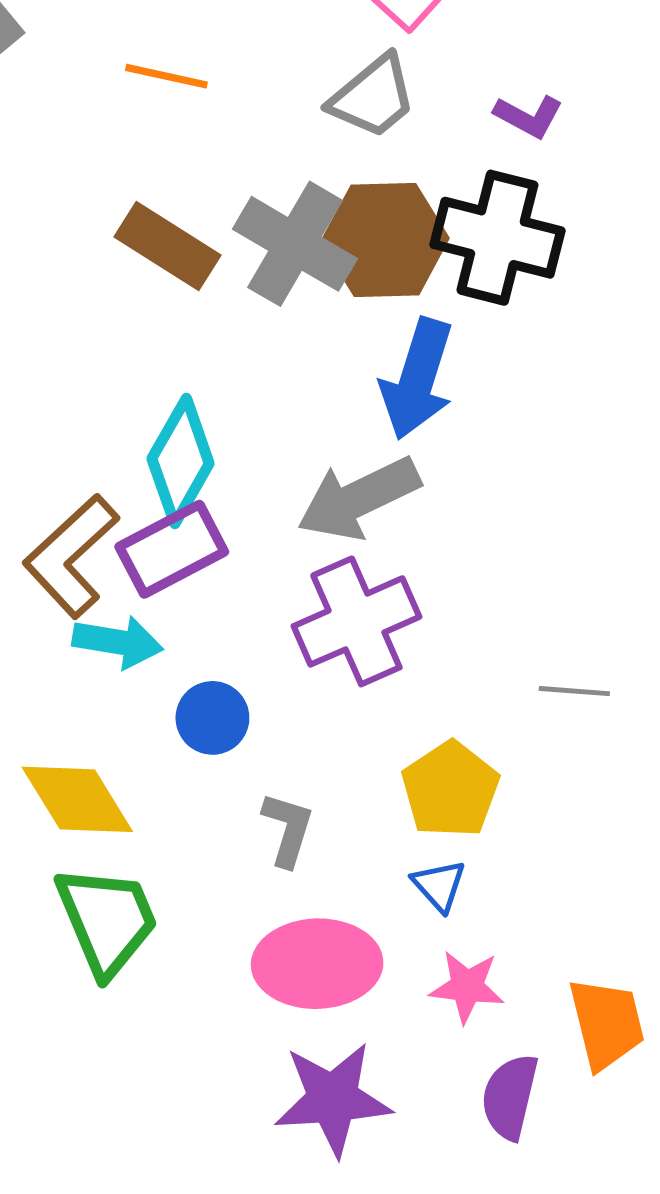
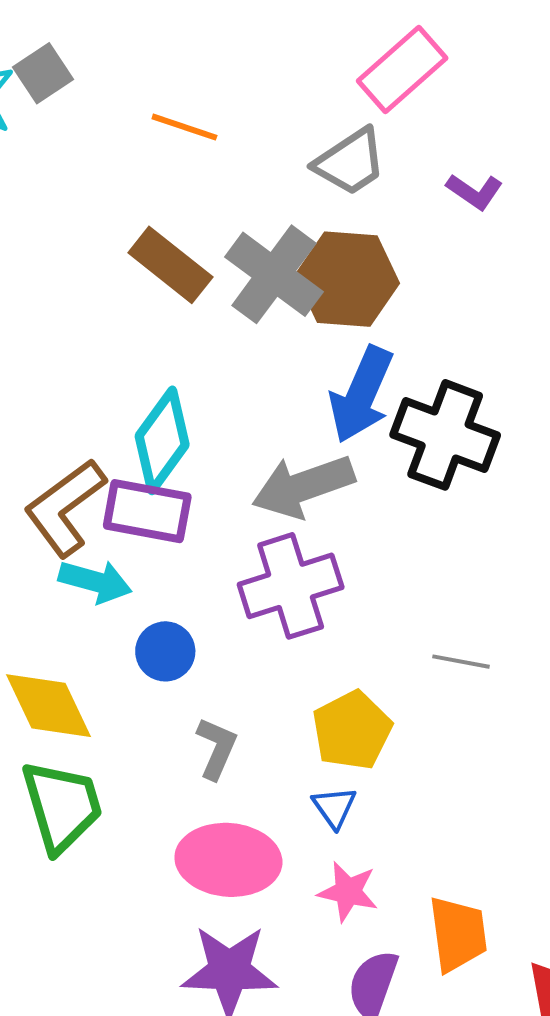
black cross: (497, 238) -> (445, 435), moved
purple rectangle: (172, 549) -> (147, 511), turned 32

